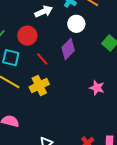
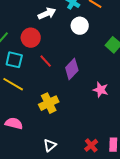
purple diamond: (68, 49) -> (72, 69), moved
yellow cross: (39, 86) -> (49, 103), moved

